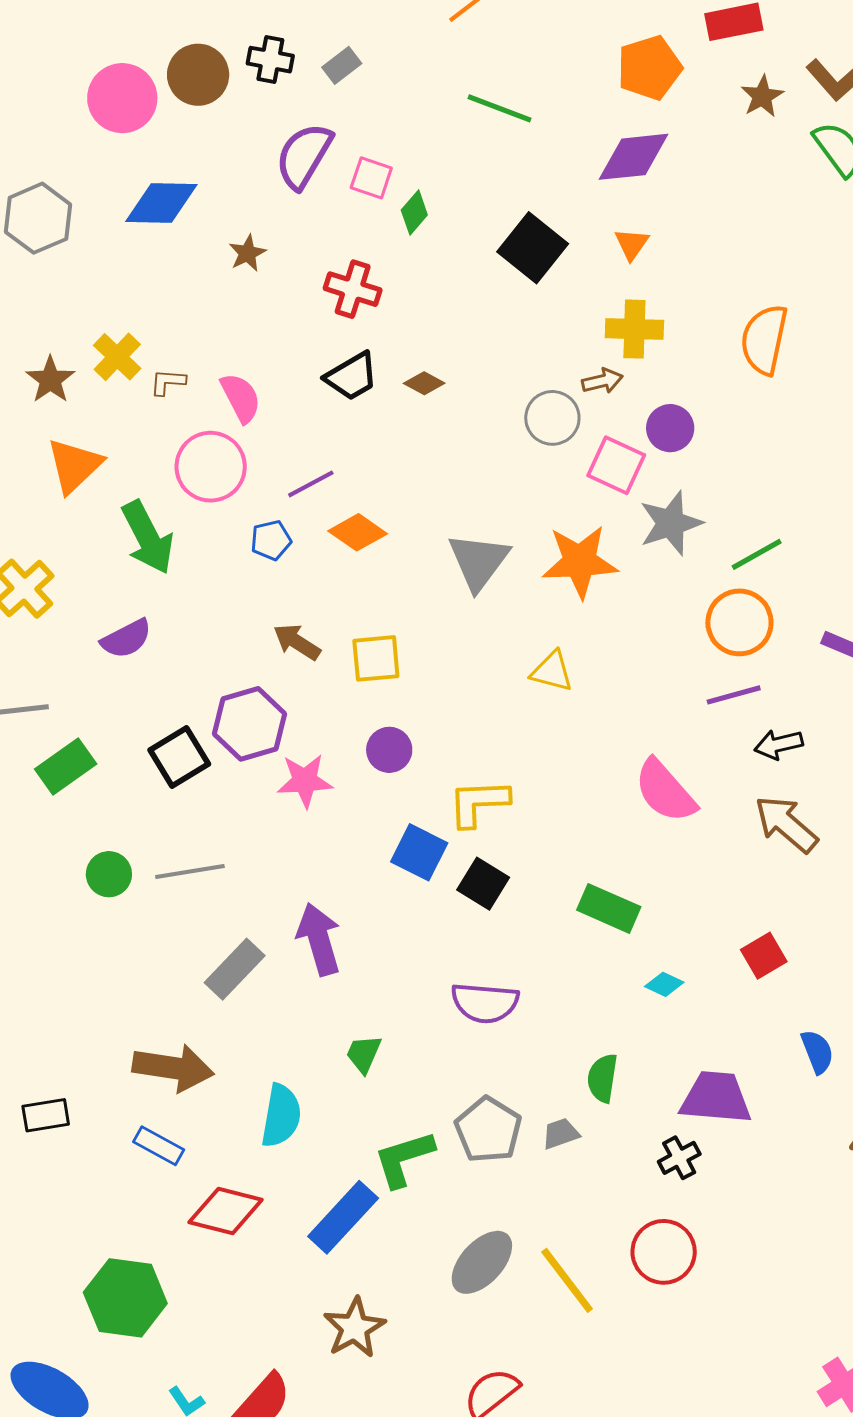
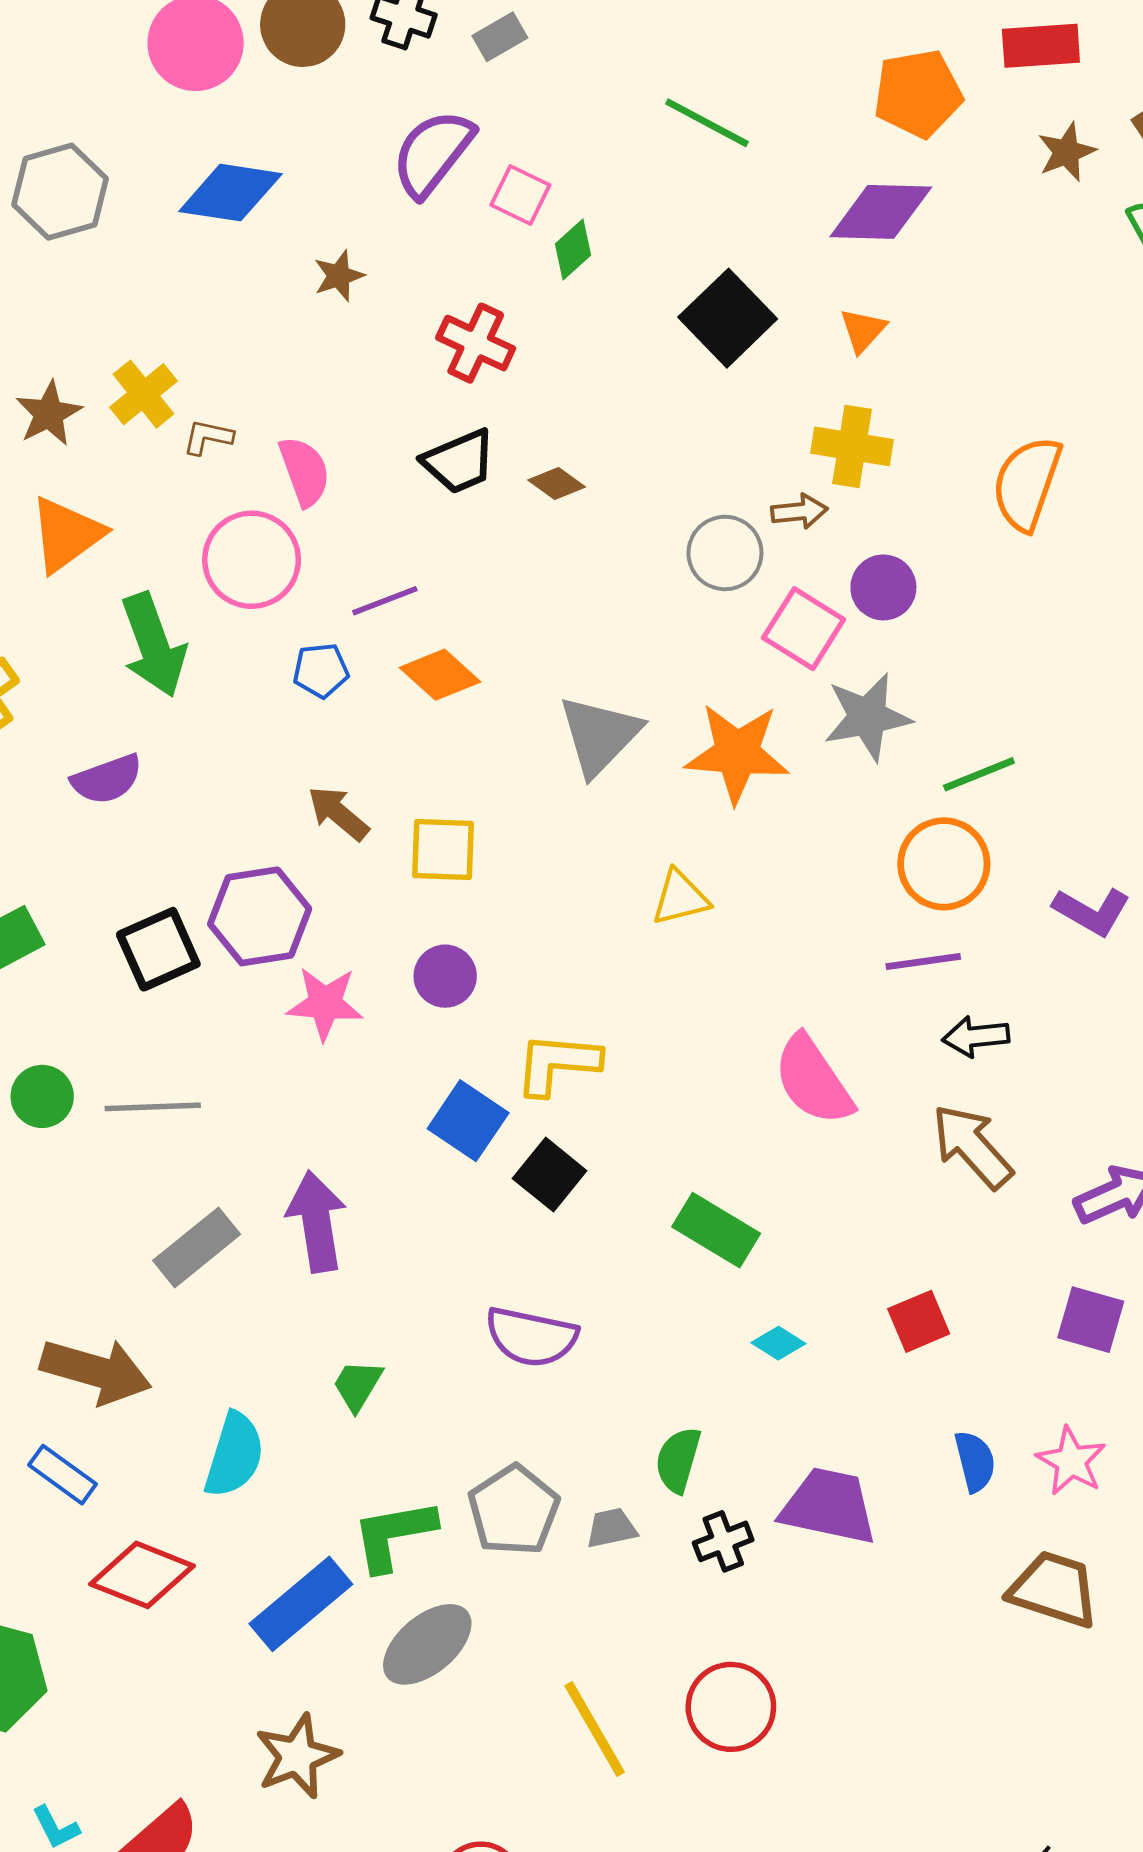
yellow triangle: (552, 671) -> (680, 898), turned -36
black cross: (679, 1158) -> (723, 1541), moved
gray ellipse: (482, 1262) -> (427, 1644), moved

